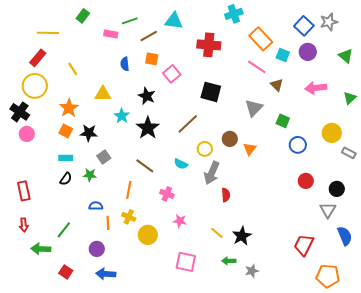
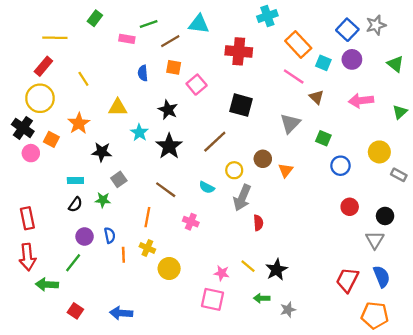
orange square: (66, 131) -> (51, 139), moved
blue semicircle: (96, 206) -> (110, 235), turned 80
pink star: (180, 221) -> (222, 273), moved
red arrow: (24, 225) -> (27, 257), size x1.6
blue semicircle: (345, 236) -> (382, 277), moved
purple circle: (97, 249) -> (85, 237), moved

